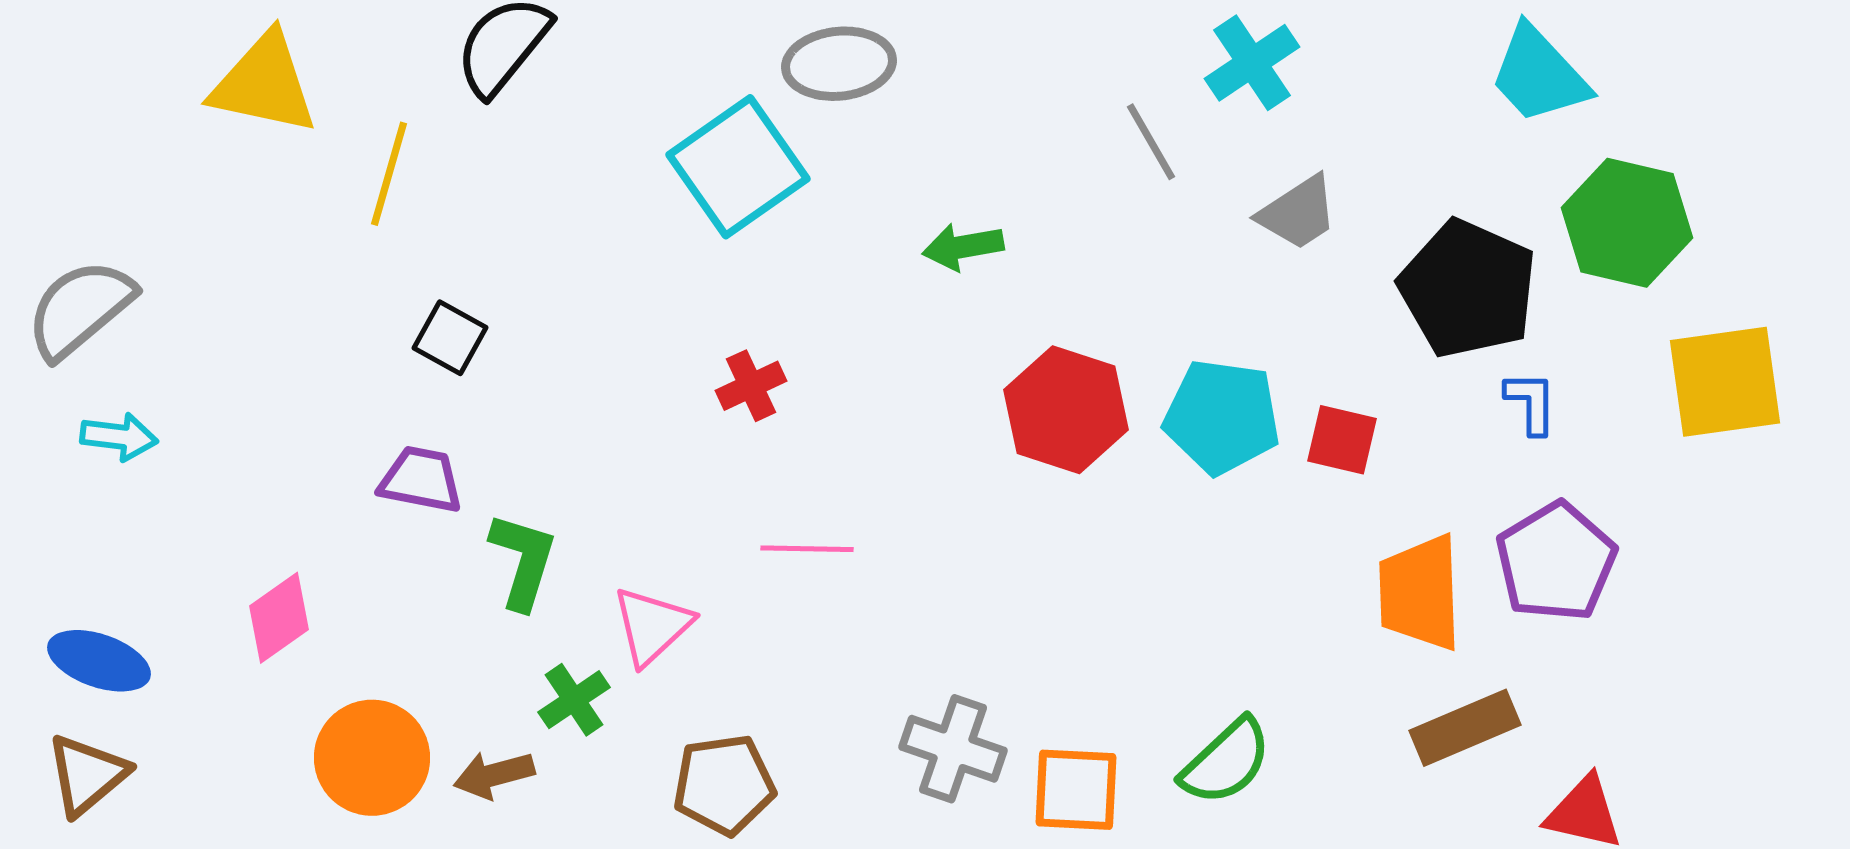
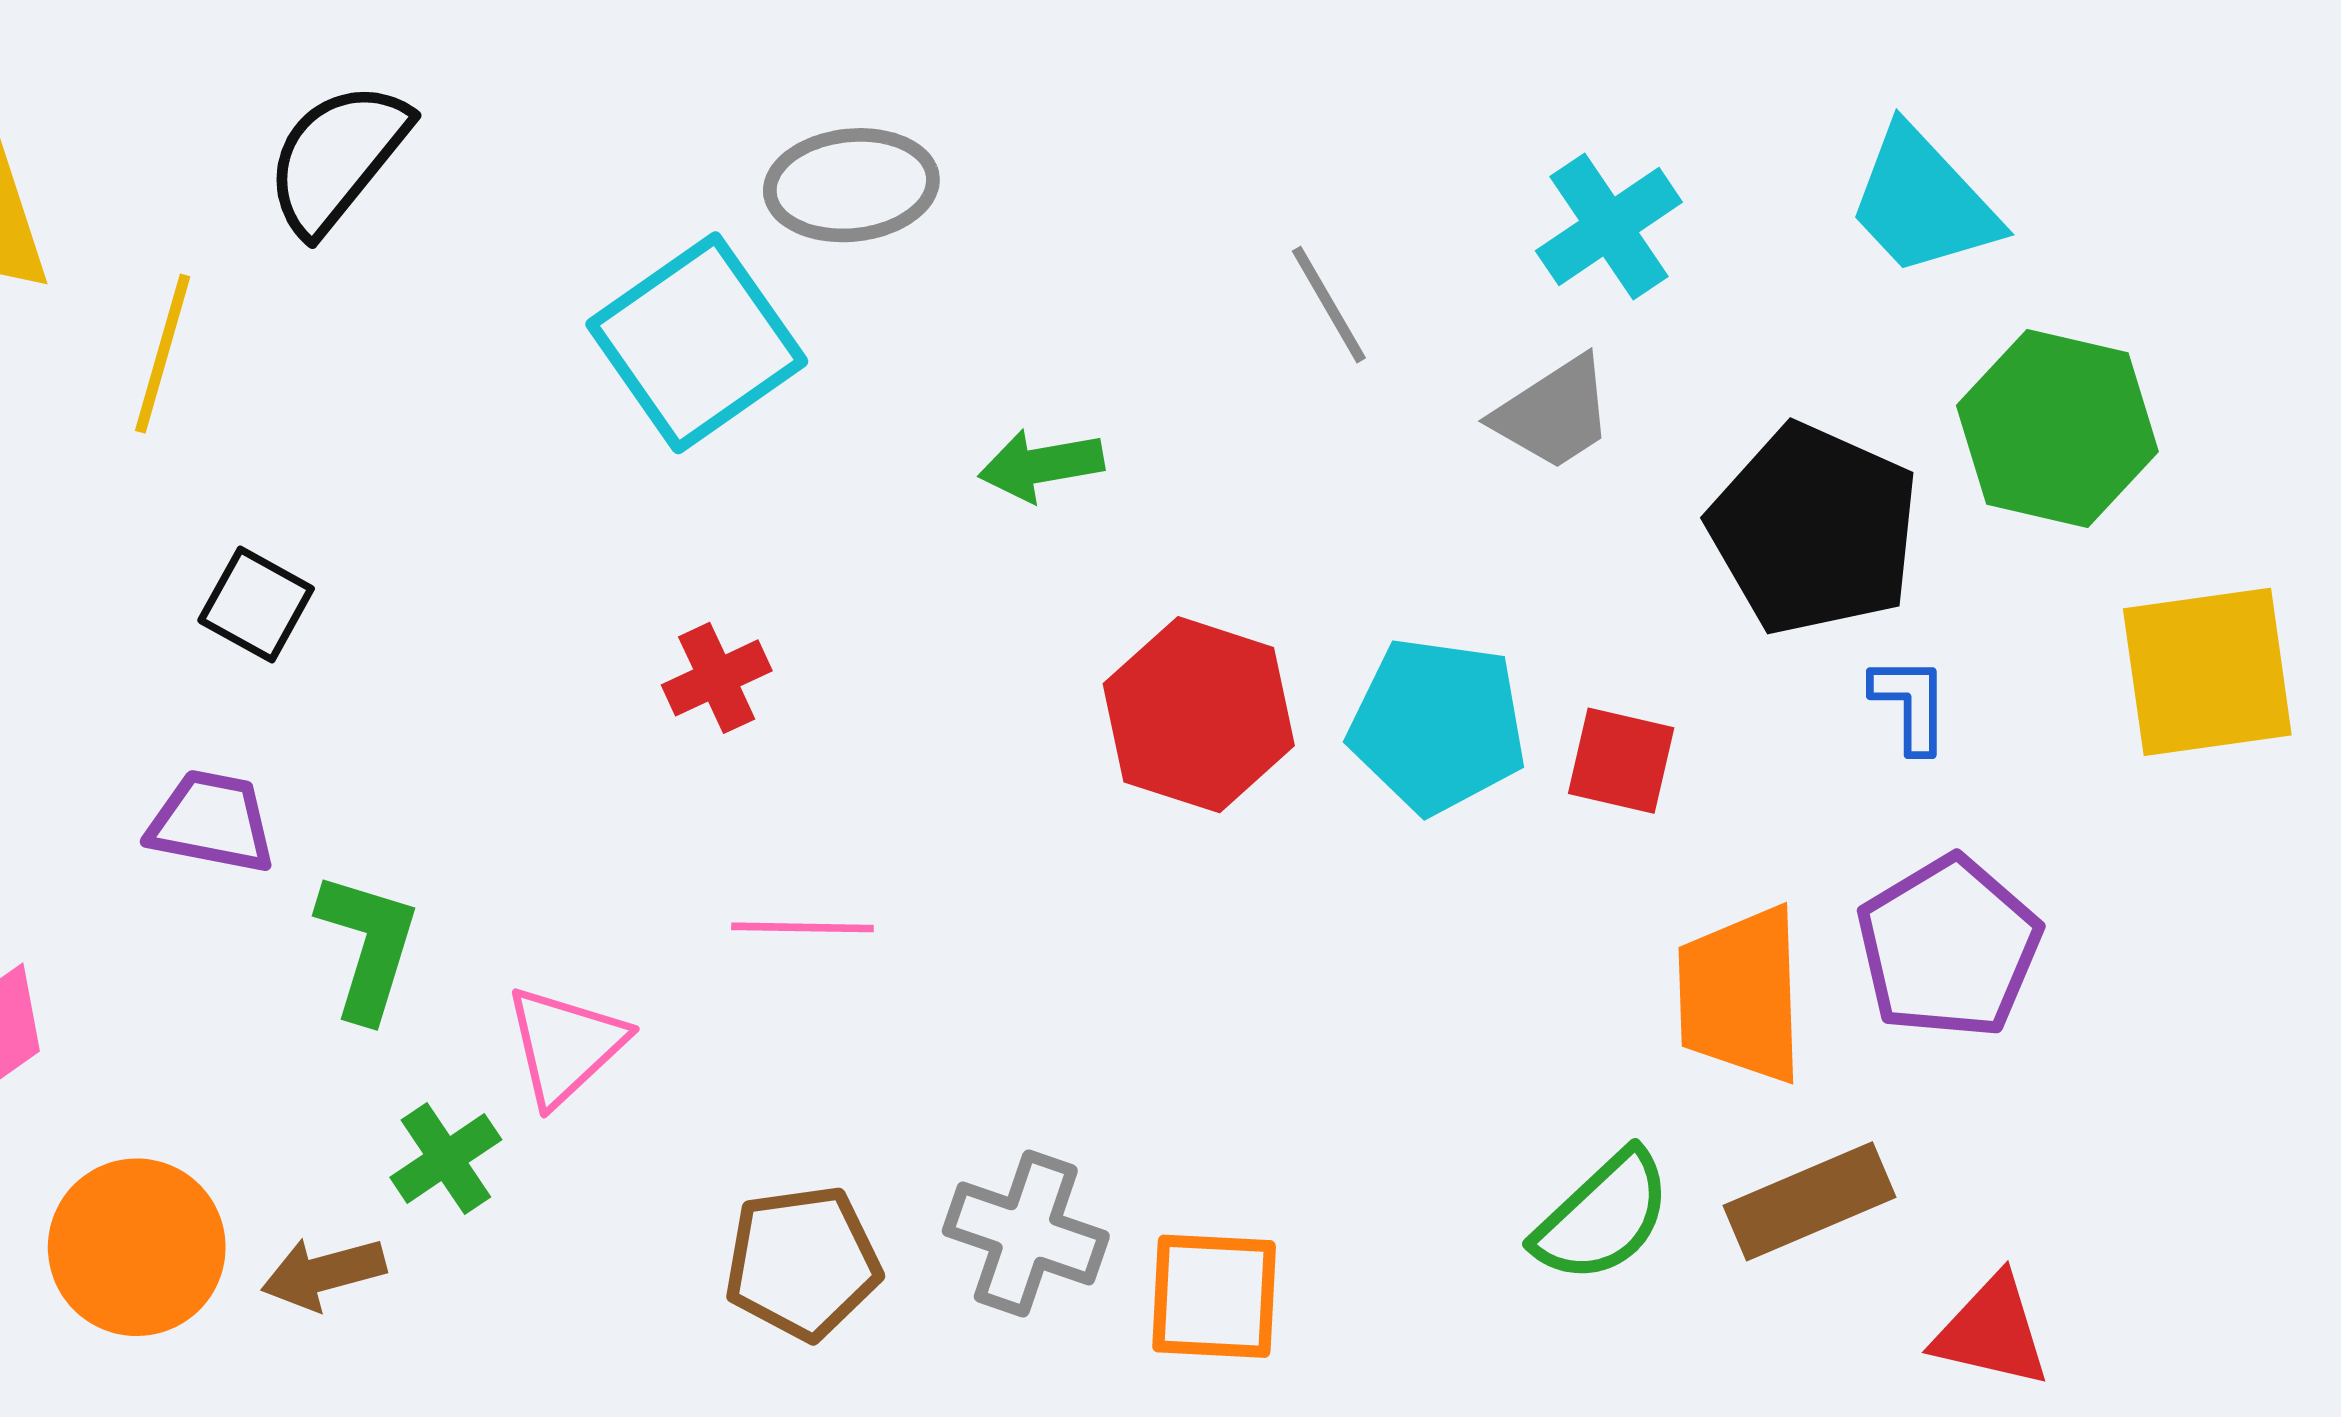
cyan cross: (1252, 63) -> (1609, 227), moved
green semicircle: (1226, 762) -> (1603, 1217), moved
brown pentagon: (724, 785) -> (802, 1263), moved

